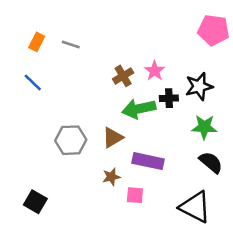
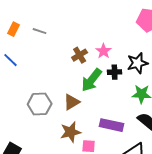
green arrow: (139, 109) -> (92, 80), turned -40
purple rectangle: (148, 161) -> (112, 125), moved
brown star: (111, 177) -> (71, 132), size x1.5

